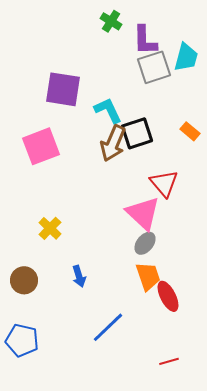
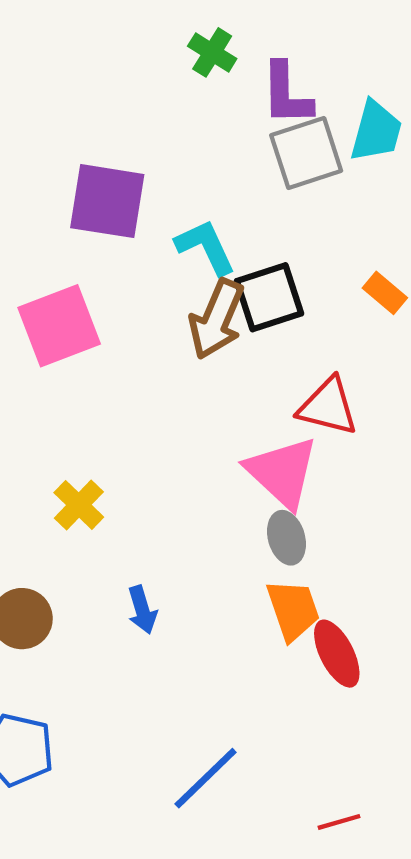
red triangle: (164, 183) -> (328, 407), turned -36
gray ellipse: (145, 243) -> (286, 538), turned -55
blue line: (108, 327) -> (206, 778), moved
red line: (169, 361) -> (339, 822), moved

